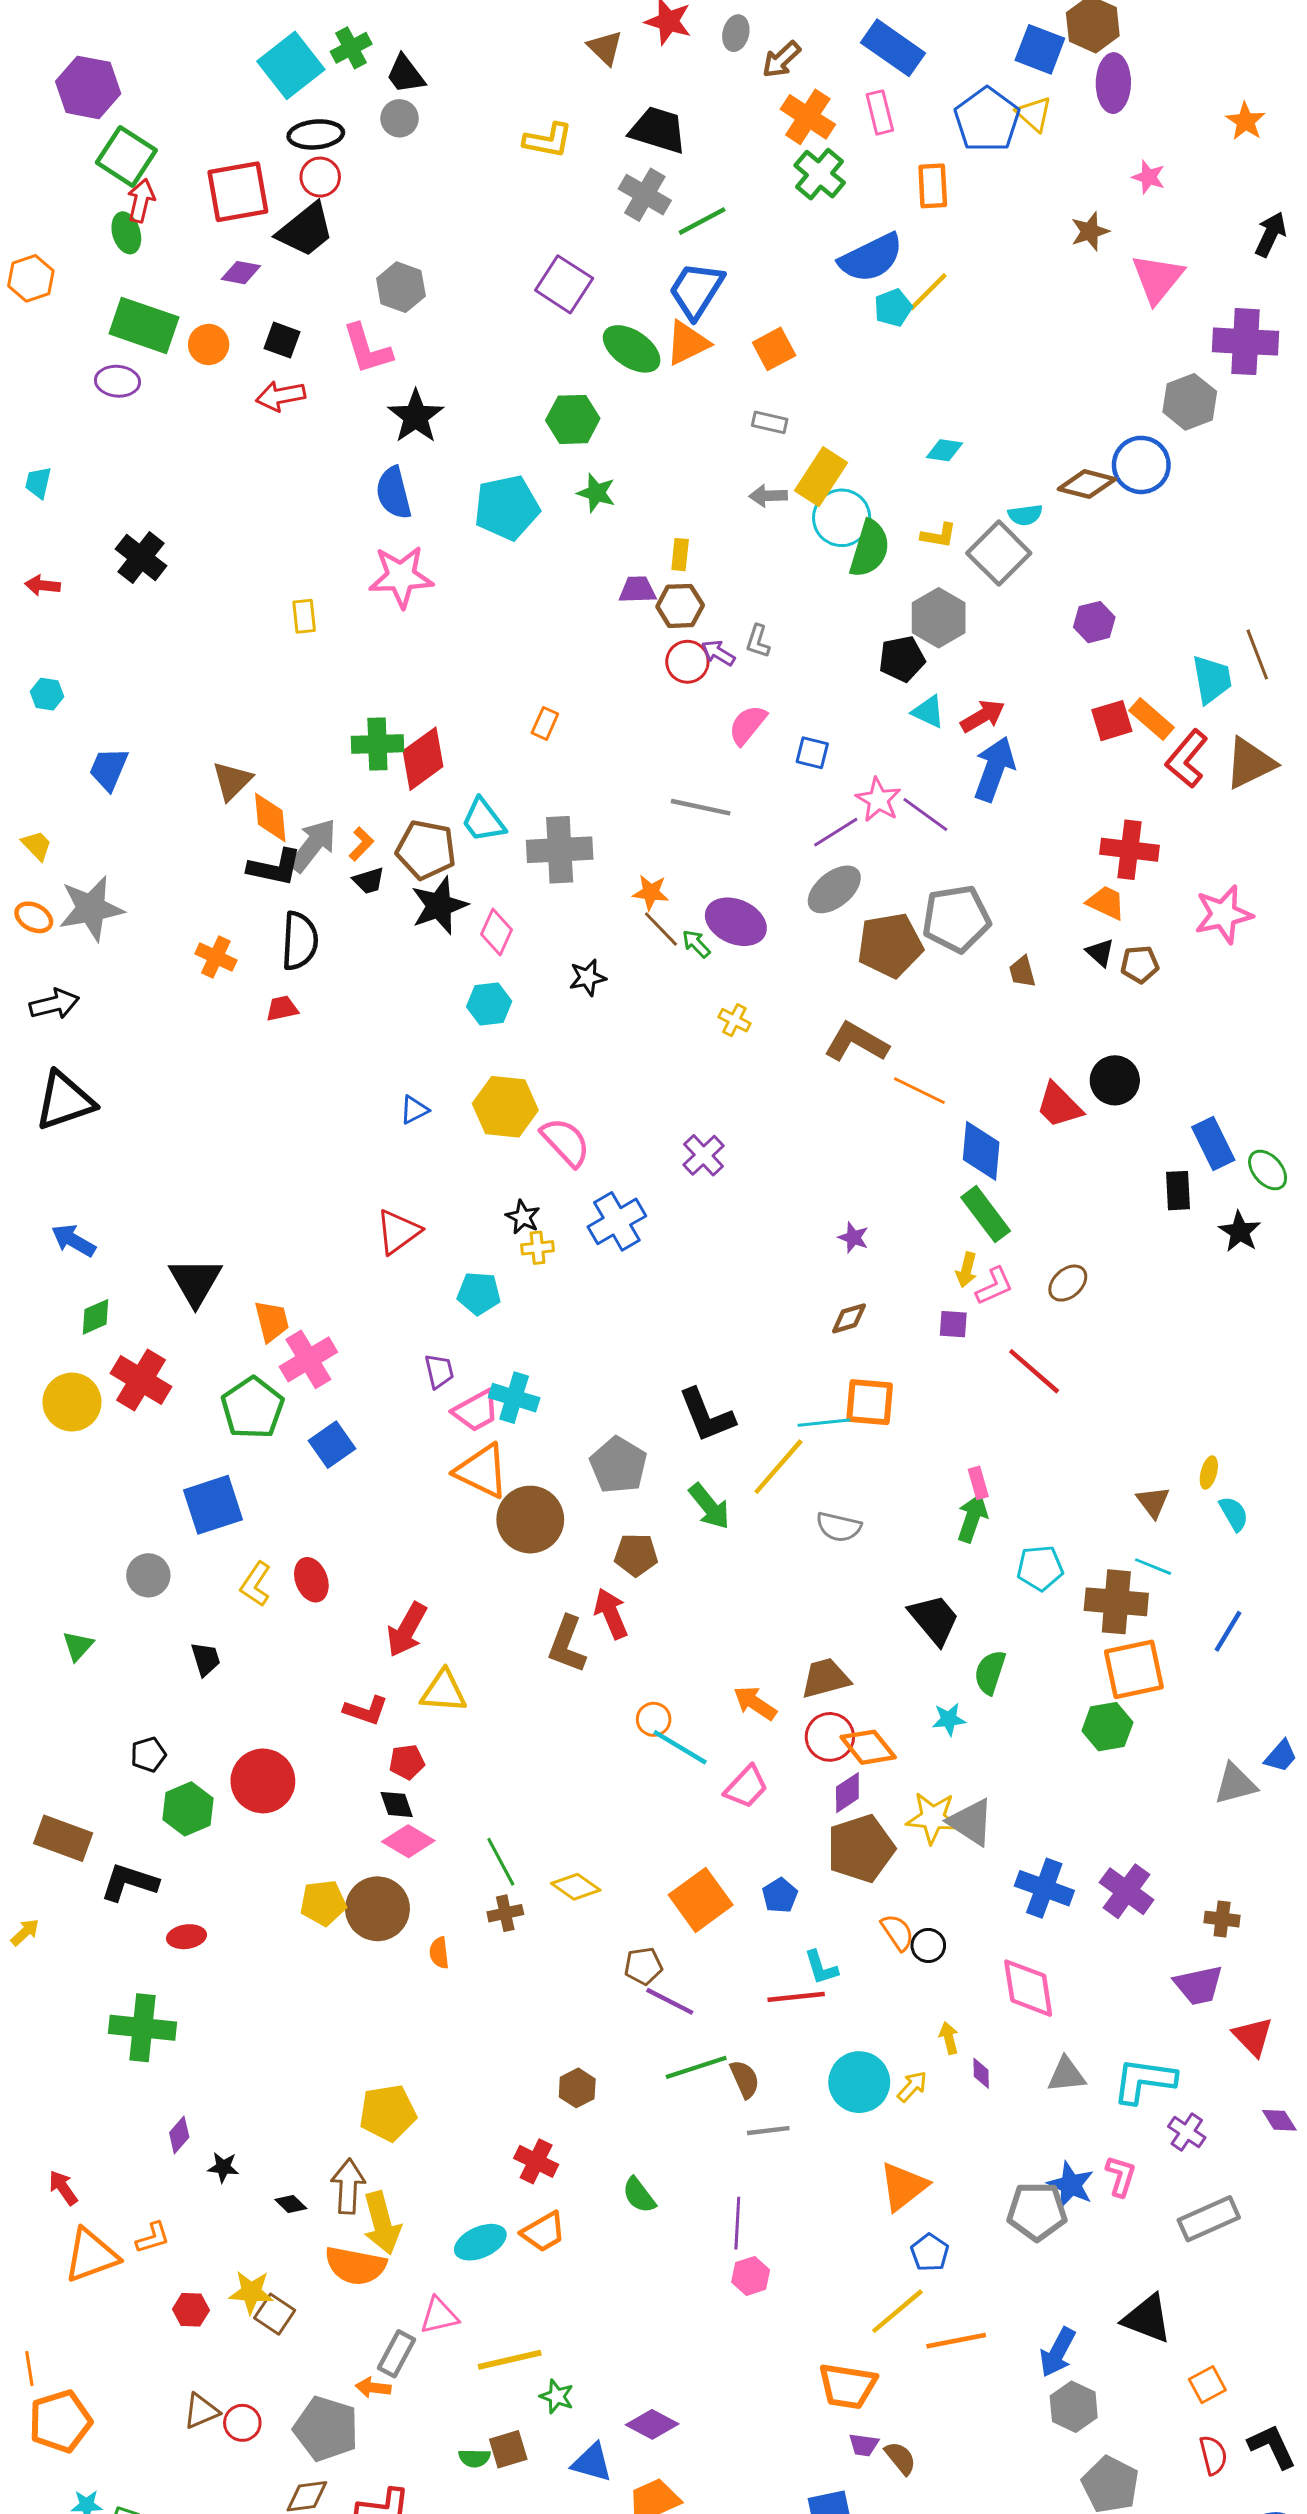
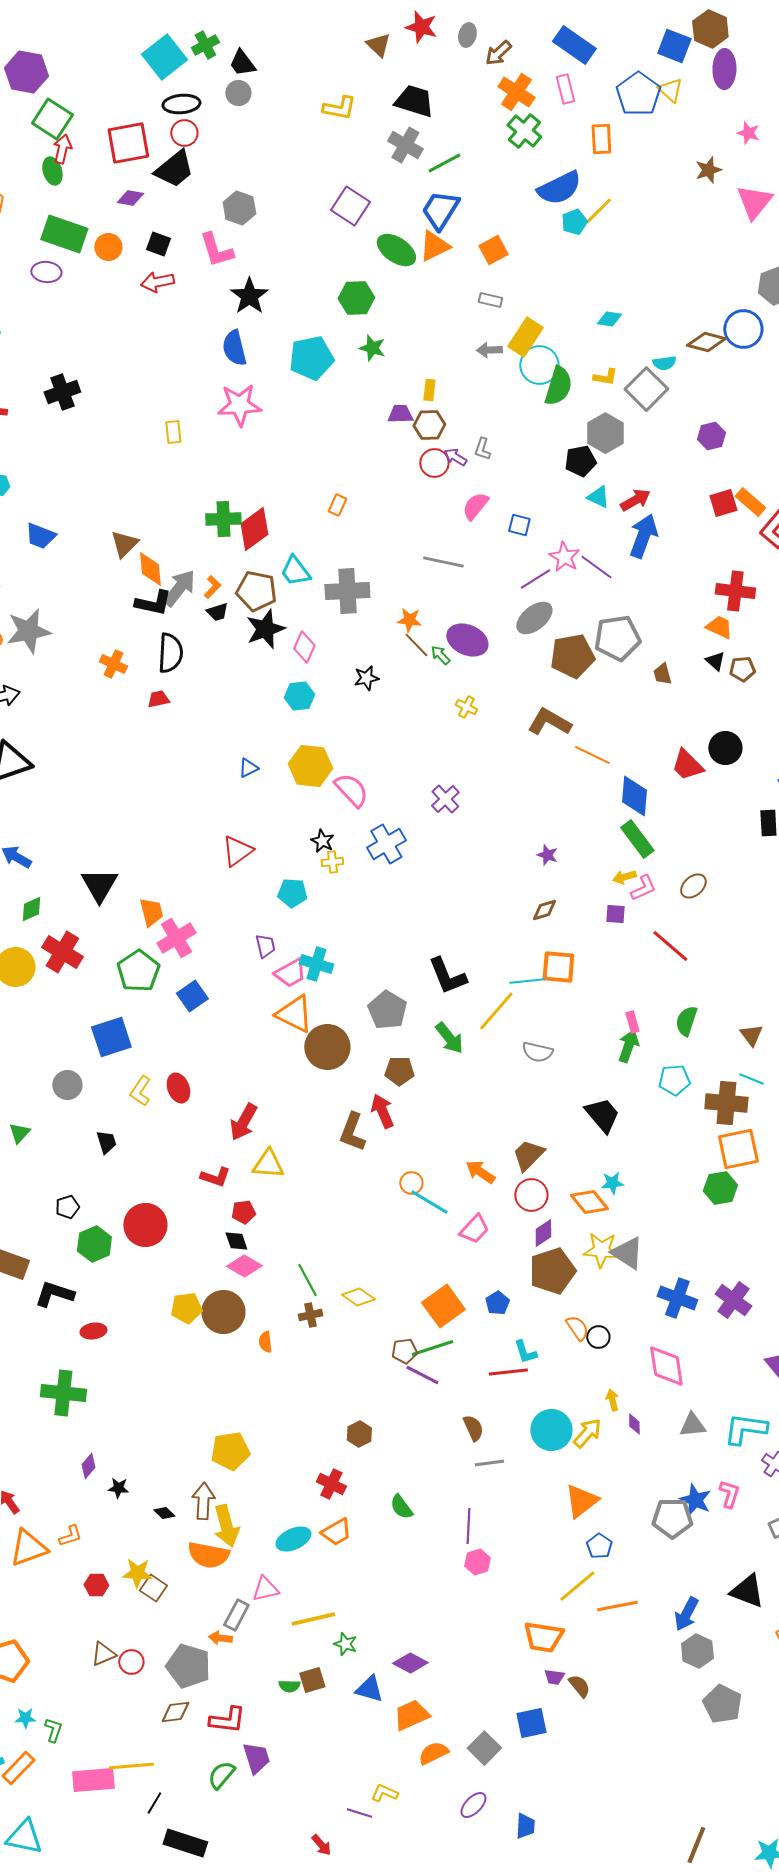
black cross: (141, 557) -> (62, 392), turned 32
blue trapezoid: (109, 769) -> (40, 536), turned -92
yellow arrow: (966, 1270) -> (624, 877), turned 60
green semicircle: (990, 1672) -> (686, 1021), moved
brown trapezoid: (825, 1678) -> (528, 1155), turned -30
orange diamond: (868, 1747) -> (589, 1202), moved
green line: (696, 2067) -> (432, 1348), moved
yellow arrow: (912, 2086) -> (587, 1433), size x1.4

